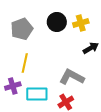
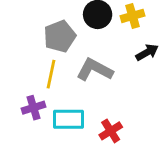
gray pentagon: (22, 29) -> (60, 36), moved
gray L-shape: (72, 77) -> (95, 70), moved

